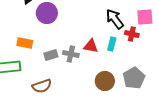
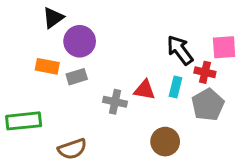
orange rectangle: (25, 43) -> (47, 66), moved
gray rectangle: (51, 55) -> (77, 77), moved
gray pentagon: (134, 78) -> (208, 105), moved

